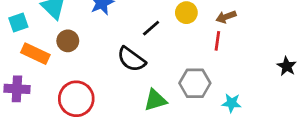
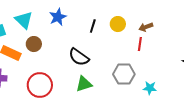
black line: (151, 28) -> (93, 26), moved, turned -32
green triangle: (155, 100) -> (84, 84), moved

